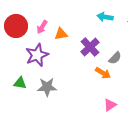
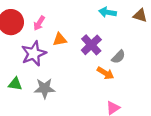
orange triangle: (61, 34) -> (60, 39), moved

